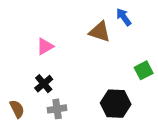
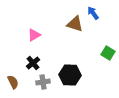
green square: (144, 70) -> (108, 53), turned -32
black hexagon: (116, 104) -> (70, 75), moved

